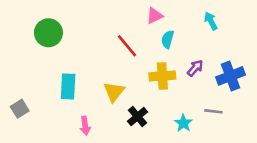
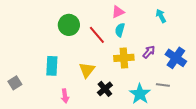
green circle: (48, 33) -> (69, 25), moved
cyan semicircle: (168, 39) -> (120, 30), moved
blue cross: (231, 76) -> (176, 58), turned -35
cyan star: (183, 123) -> (140, 94), size x1.5

